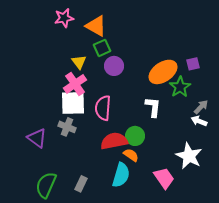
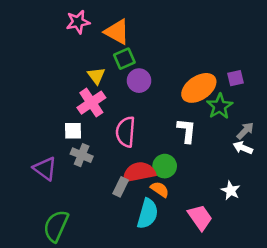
white square: (73, 103) -> (73, 131), moved, size x0.6
white star: (189, 156) -> (231, 191), size x0.6
gray rectangle: (81, 184) -> (121, 187), moved

